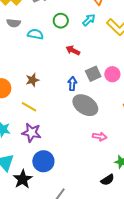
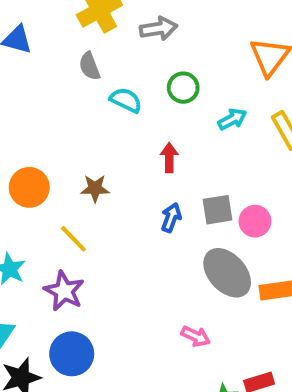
cyan arrow: (89, 20) -> (232, 119), moved
gray semicircle: (14, 23) -> (89, 66), turned 48
red arrow: (73, 50) -> (169, 158), moved, turned 48
gray ellipse: (85, 105) -> (227, 273), moved

